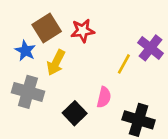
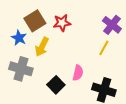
purple cross: (151, 48) -> (112, 25), moved
yellow line: (124, 64) -> (104, 48), moved

